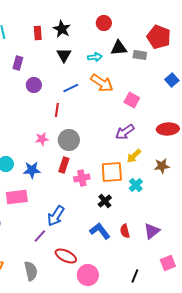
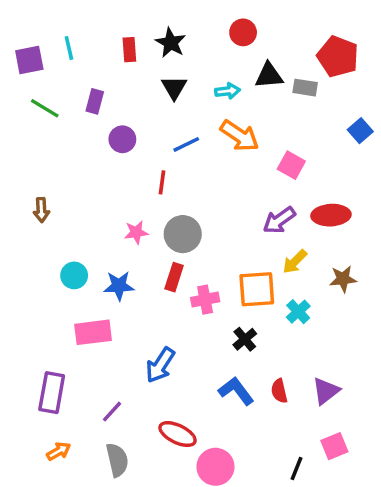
red ellipse: (168, 129) -> (331, 215), moved
purple line: (40, 236) -> (112, 412), moved
pink square: (168, 263) -> (334, 446), moved

